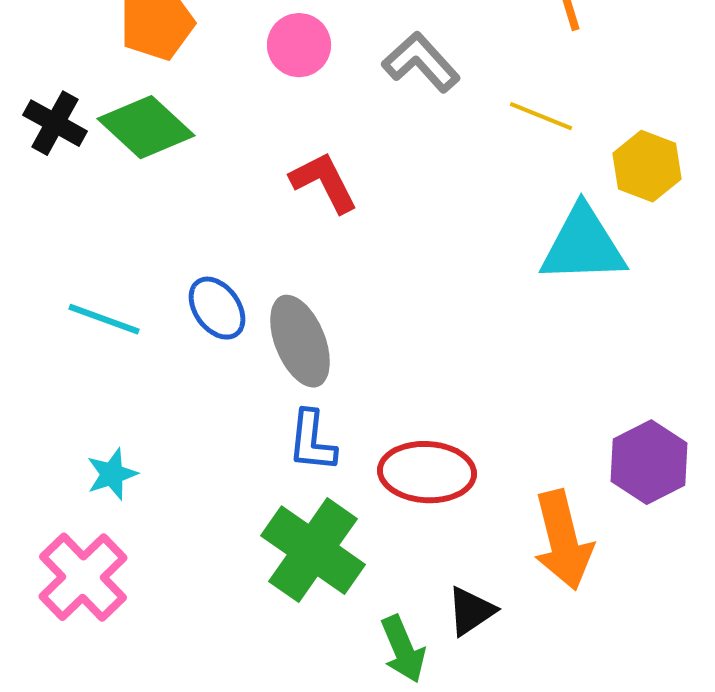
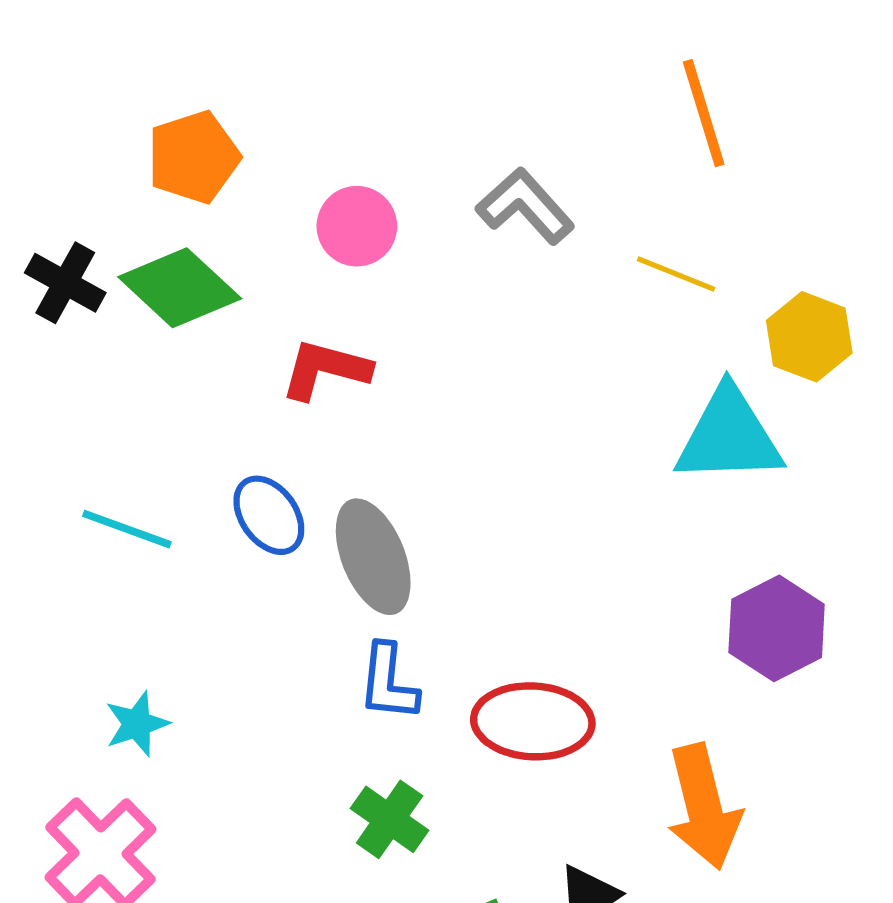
pink circle: (299, 45) -> (357, 226), moved
red L-shape: (324, 182) -> (325, 369), moved, turned -48
purple hexagon: (649, 462) -> (777, 628), moved
green cross: (313, 550) -> (390, 819), size x0.6

